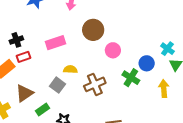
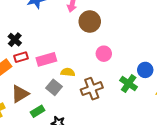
brown circle: (93, 30) -> (90, 21), moved
black cross: (16, 40) -> (15, 40), turned -32
pink rectangle: (55, 43) -> (46, 59), moved
pink circle: (113, 50) -> (104, 54), moved

